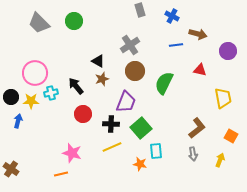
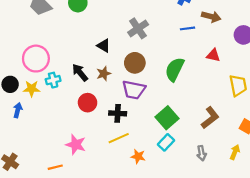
brown circle: (135, 71) -> (135, 63), moved
brown star: (102, 79) -> (104, 74), moved
purple trapezoid: (126, 102) -> (134, 90), turned 80
green square: (141, 128) -> (167, 118), moved
cyan rectangle: (156, 151) -> (166, 142), turned 49
gray arrow: (193, 154) -> (201, 153), moved
orange star: (140, 164) -> (138, 156), moved
orange line: (61, 174) -> (55, 167), moved

